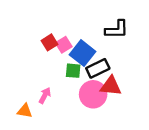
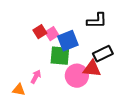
blue square: (83, 53) -> (68, 41), turned 30
black rectangle: (98, 68) -> (103, 54), moved
green square: (73, 71) -> (60, 56), size x1.5

